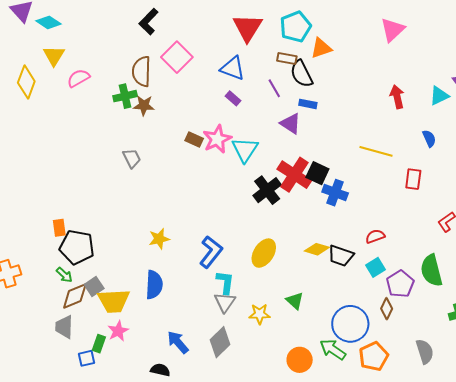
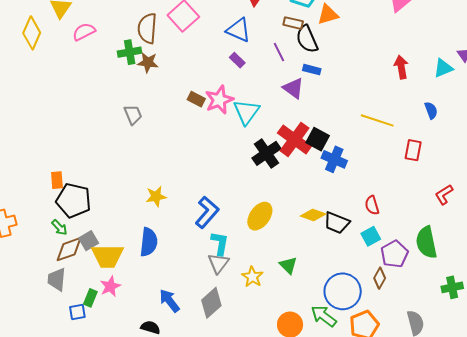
red semicircle: (375, 236) -> (372, 205), turned -90
yellow star: (260, 314) -> (252, 277), turned 30

